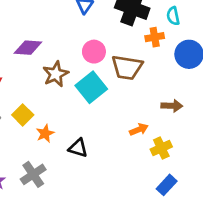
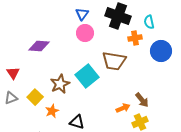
pink circle: (94, 52) -> (85, 33), moved
brown star: (56, 74) -> (60, 84), moved
brown arrow: (172, 106) -> (142, 100), moved, turned 49

